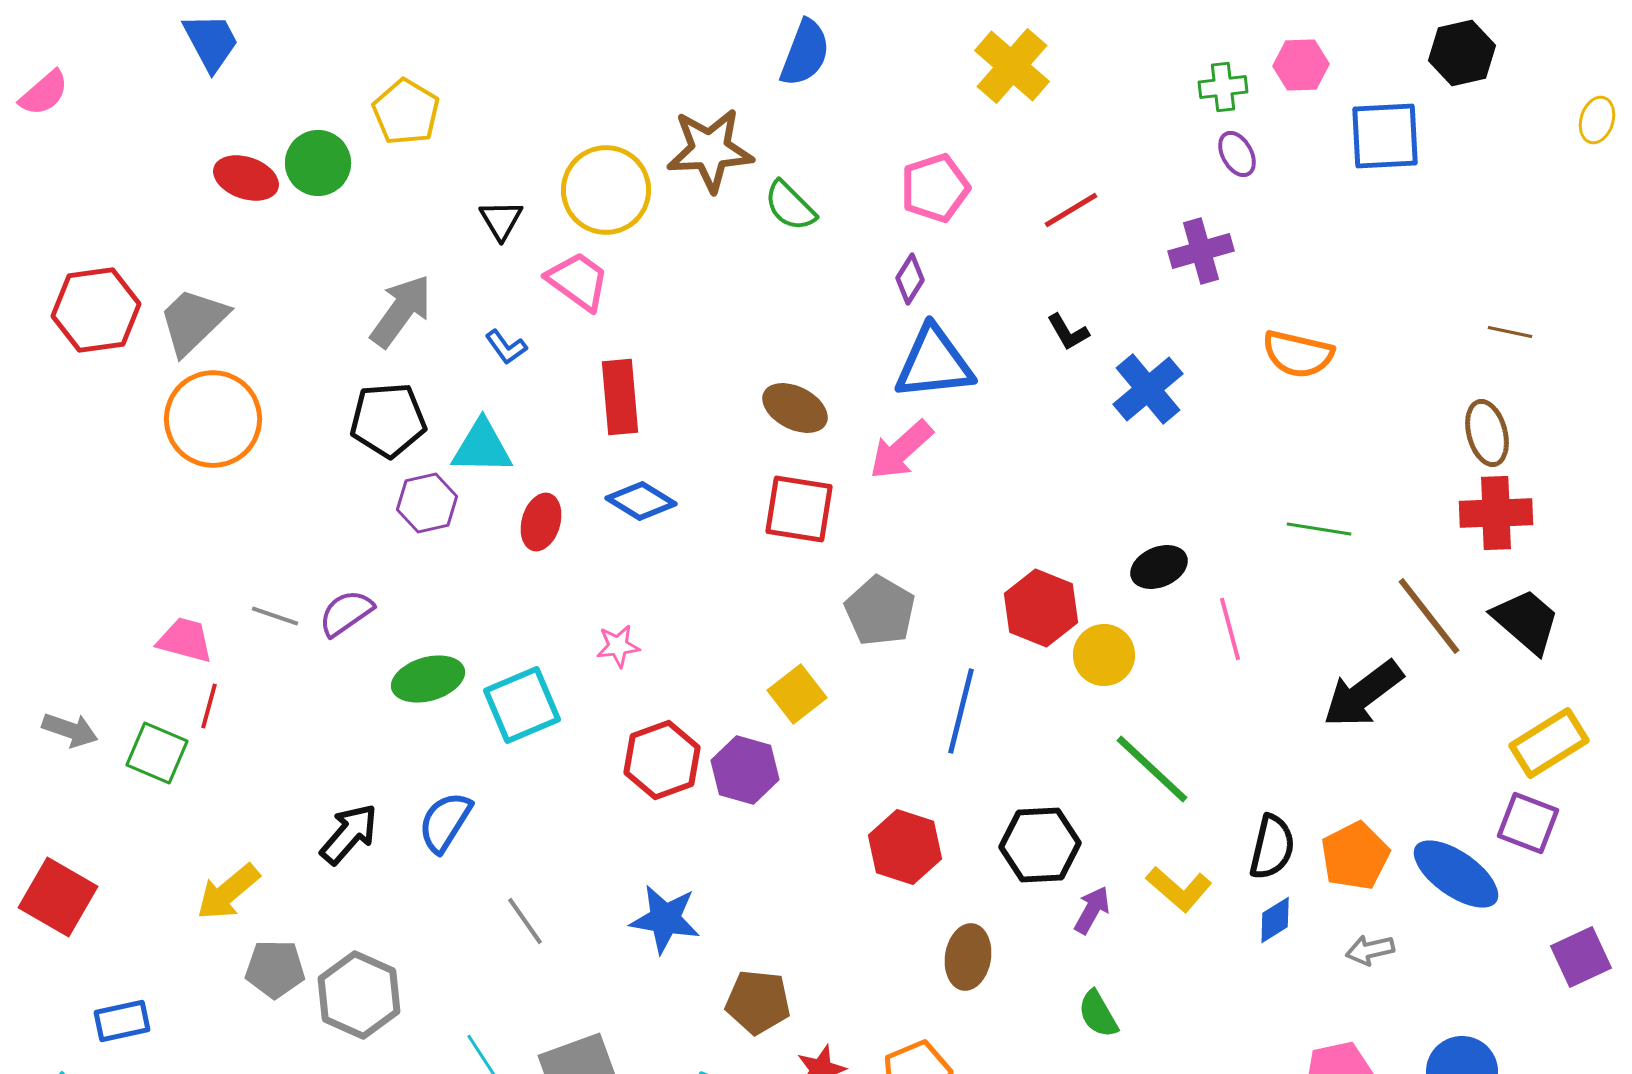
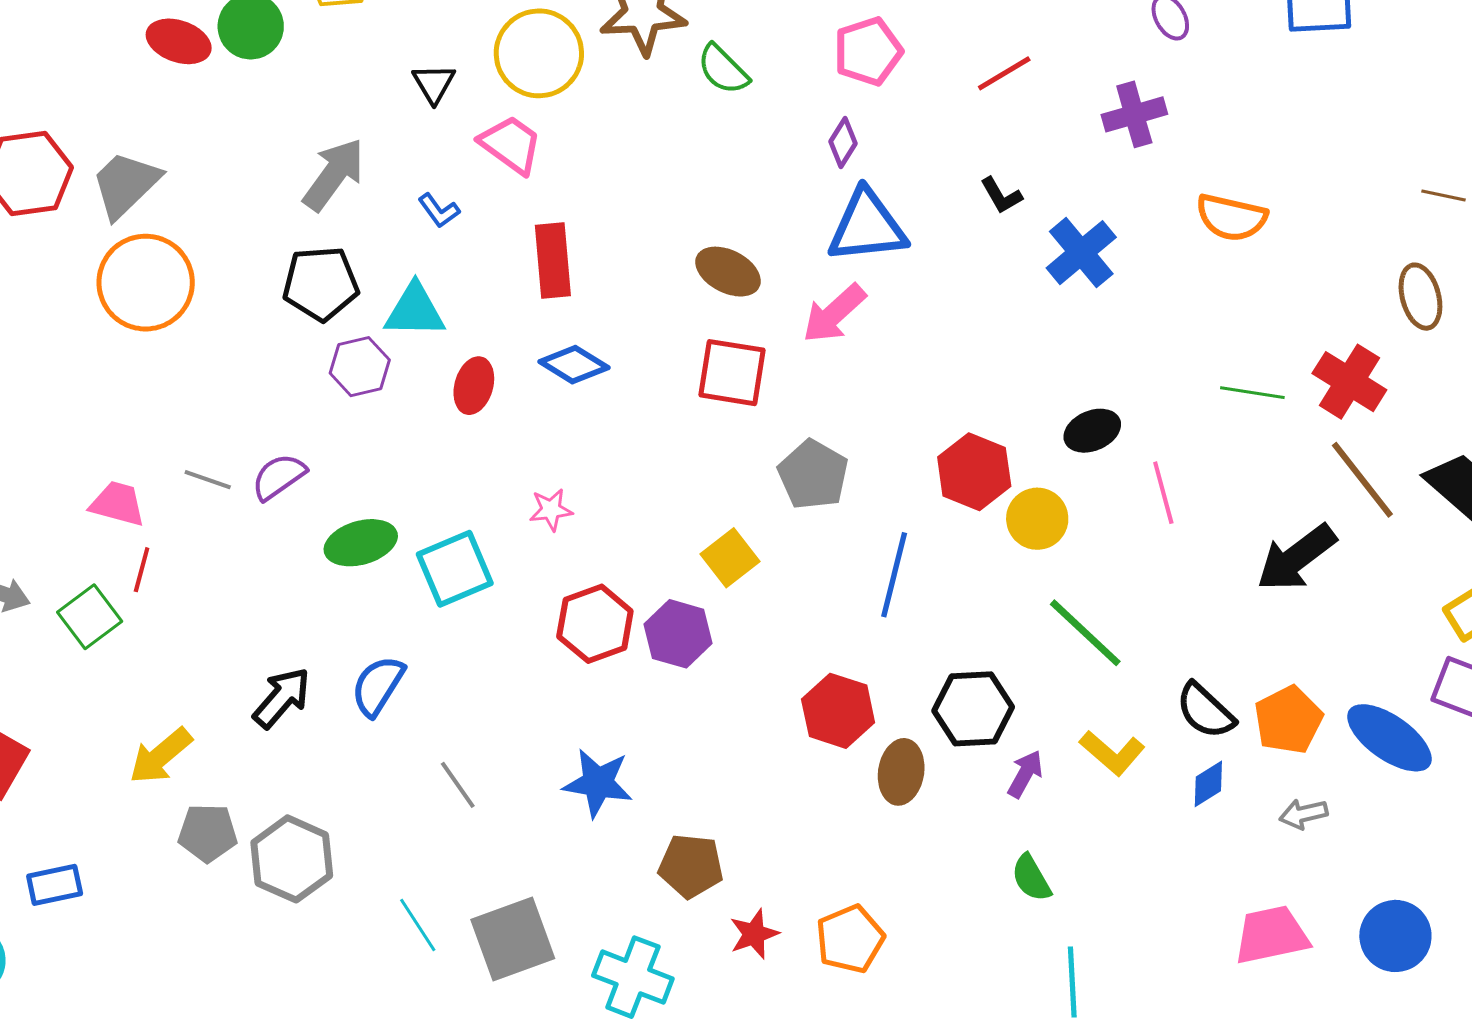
red cross: (1496, 513) -> (1349, 382), moved, turned 34
green square: (157, 753) -> (90, 617), turned 30
black semicircle: (1272, 847) -> (1205, 711), turned 120
brown ellipse: (968, 957) -> (901, 772), moved

